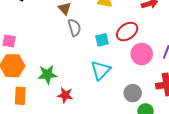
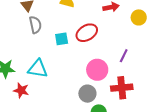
pink circle: (142, 54) -> (97, 70), moved
cyan triangle: (101, 70) -> (38, 69), moved, turned 50

